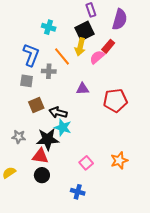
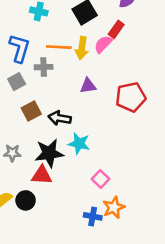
yellow arrow: (80, 47) -> (82, 48), moved
orange line: (62, 56) -> (59, 47), turned -42
gray square: (27, 81) -> (17, 82), turned -32
cyan star: (63, 127) -> (79, 144), moved
orange star: (119, 160) -> (114, 207), moved
black circle: (42, 175) -> (26, 200), moved

